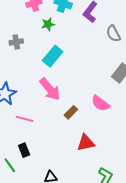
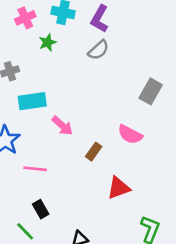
gray semicircle: (113, 34) -> (98, 50), moved, turned -96
cyan rectangle: (53, 56) -> (32, 101), moved, turned 50
pink arrow: (50, 89) -> (62, 126), size x0.7

